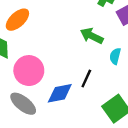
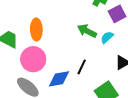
orange ellipse: (17, 20) -> (36, 30), moved, turned -50
cyan semicircle: (115, 56) -> (107, 37), moved, turned 32

